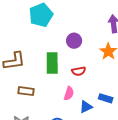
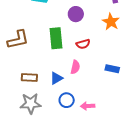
brown rectangle: (26, 91) -> (29, 77), moved
blue triangle: (86, 107) -> (56, 78), moved

